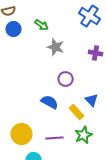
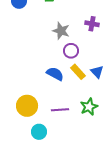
gray star: (56, 47) -> (61, 31), moved
purple cross: (96, 53) -> (92, 24), moved
yellow rectangle: (77, 112) -> (78, 72), moved

